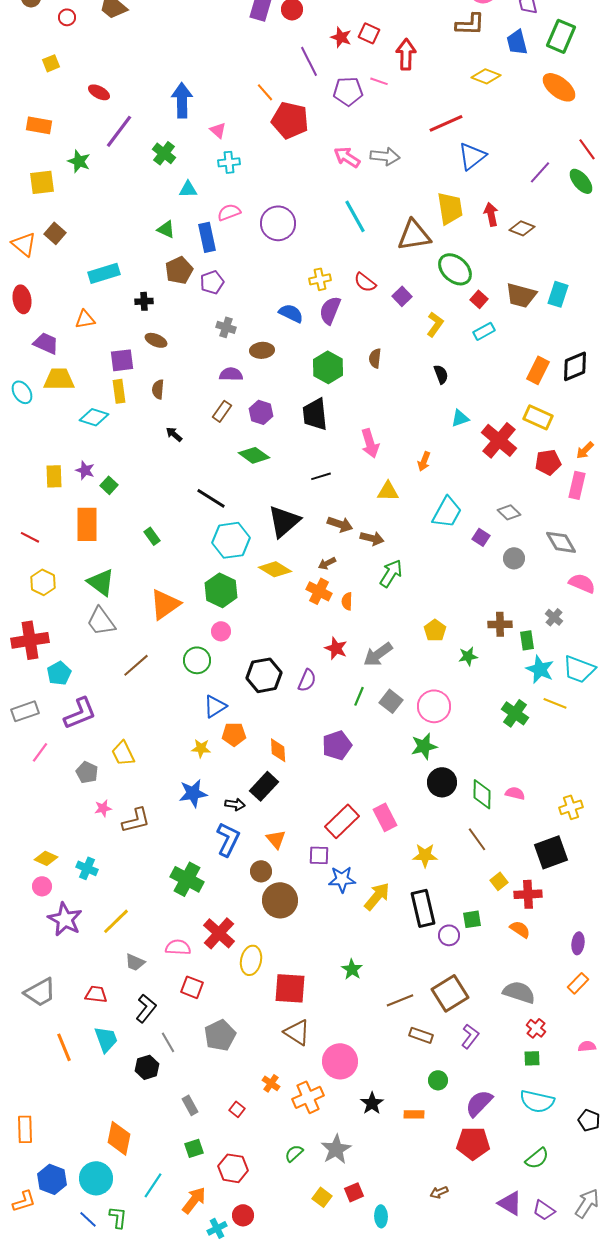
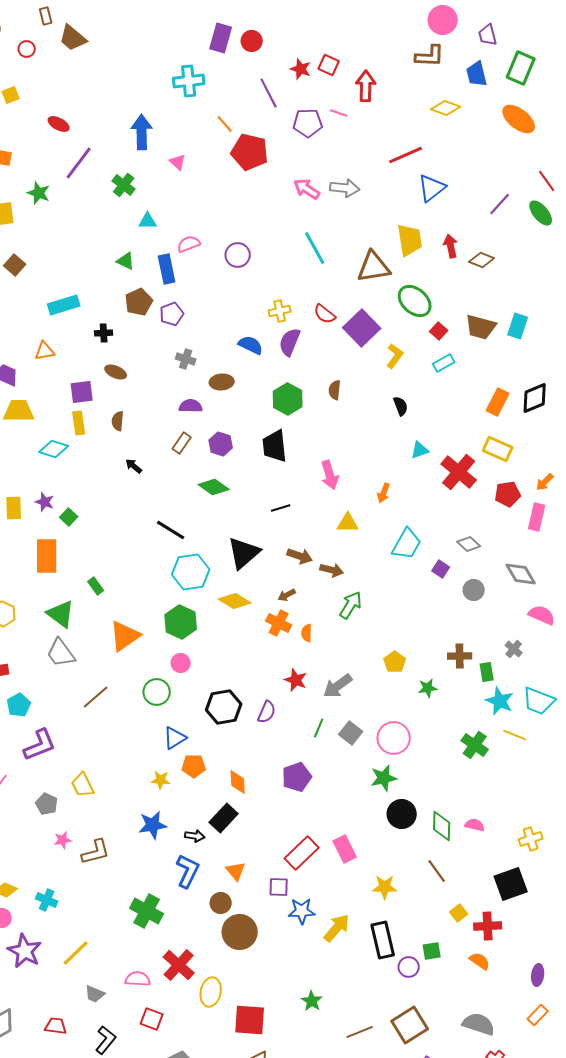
cyan cross: (229, 162) -> (189, 81), moved, size x1.4
purple circle: (278, 223) -> (238, 255), size x0.7
purple square: (402, 296) -> (362, 328), size x1.8
green rectangle: (152, 536) -> (96, 586), moved

